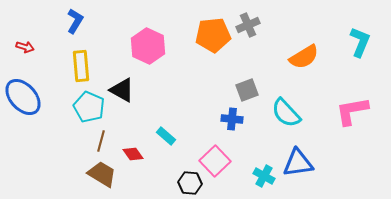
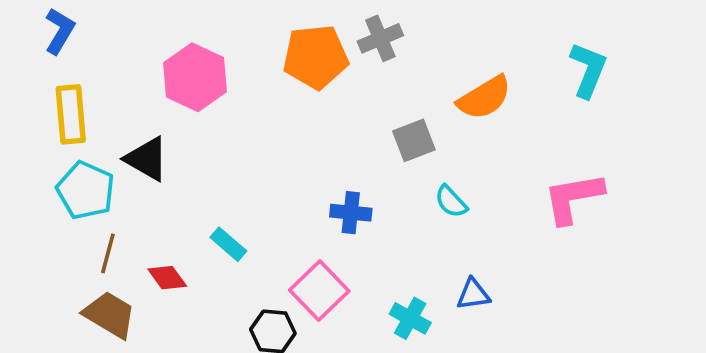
gray square: (247, 90) -> (414, 140), moved
cyan semicircle: (286, 113) -> (451, 202), size x0.6
blue triangle: (298, 163) -> (473, 294), size x0.6

